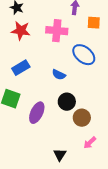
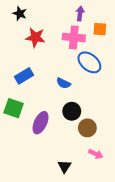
red star: (21, 31) -> (35, 37), moved
pink cross: (57, 31) -> (74, 37), moved
pink arrow: (90, 143) -> (96, 154), turned -112

